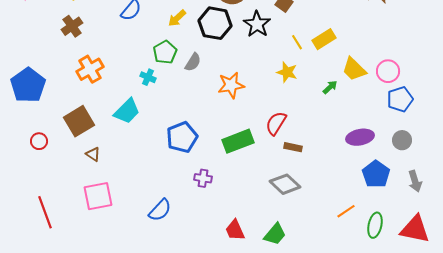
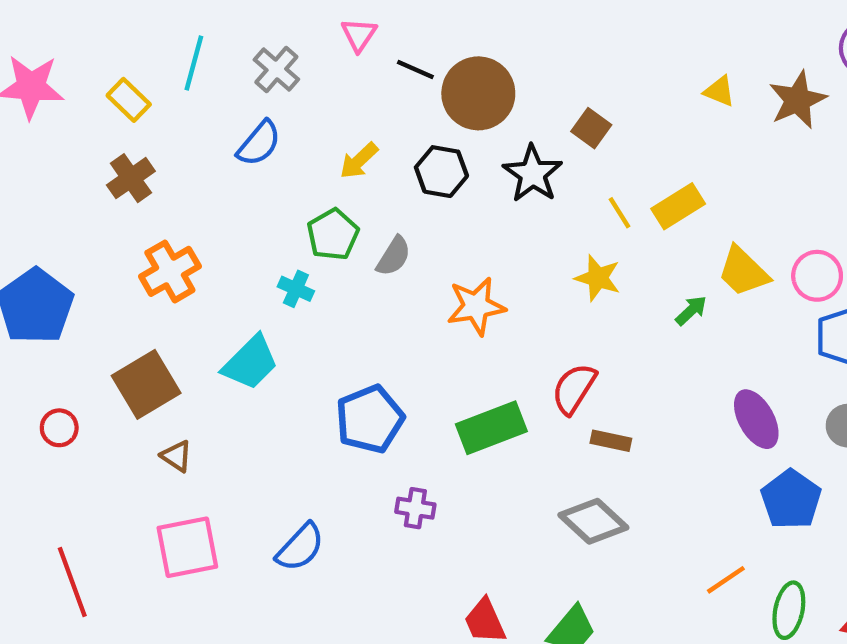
black hexagon: (215, 23) -> (441, 172), size x0.7
purple ellipse: (360, 137) -> (756, 419), turned 72
blue semicircle: (160, 210) -> (300, 547), moved

